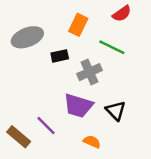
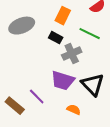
black rectangle: (60, 56) -> (56, 38), moved, turned 40
black triangle: (116, 111) -> (93, 85), size x1.4

